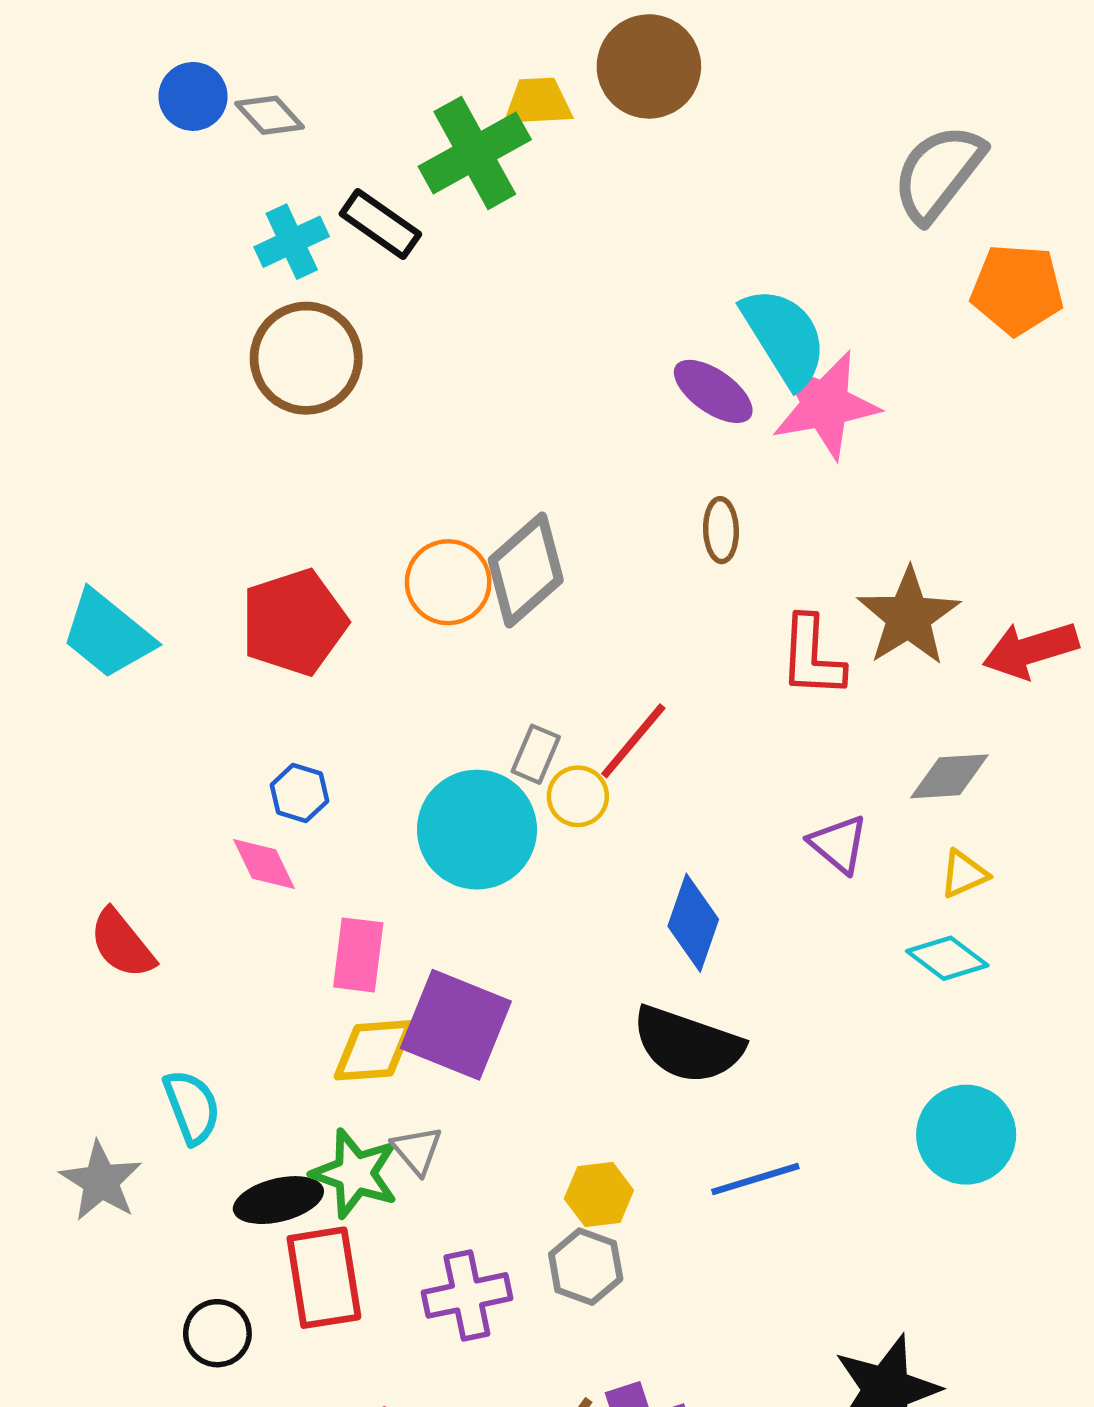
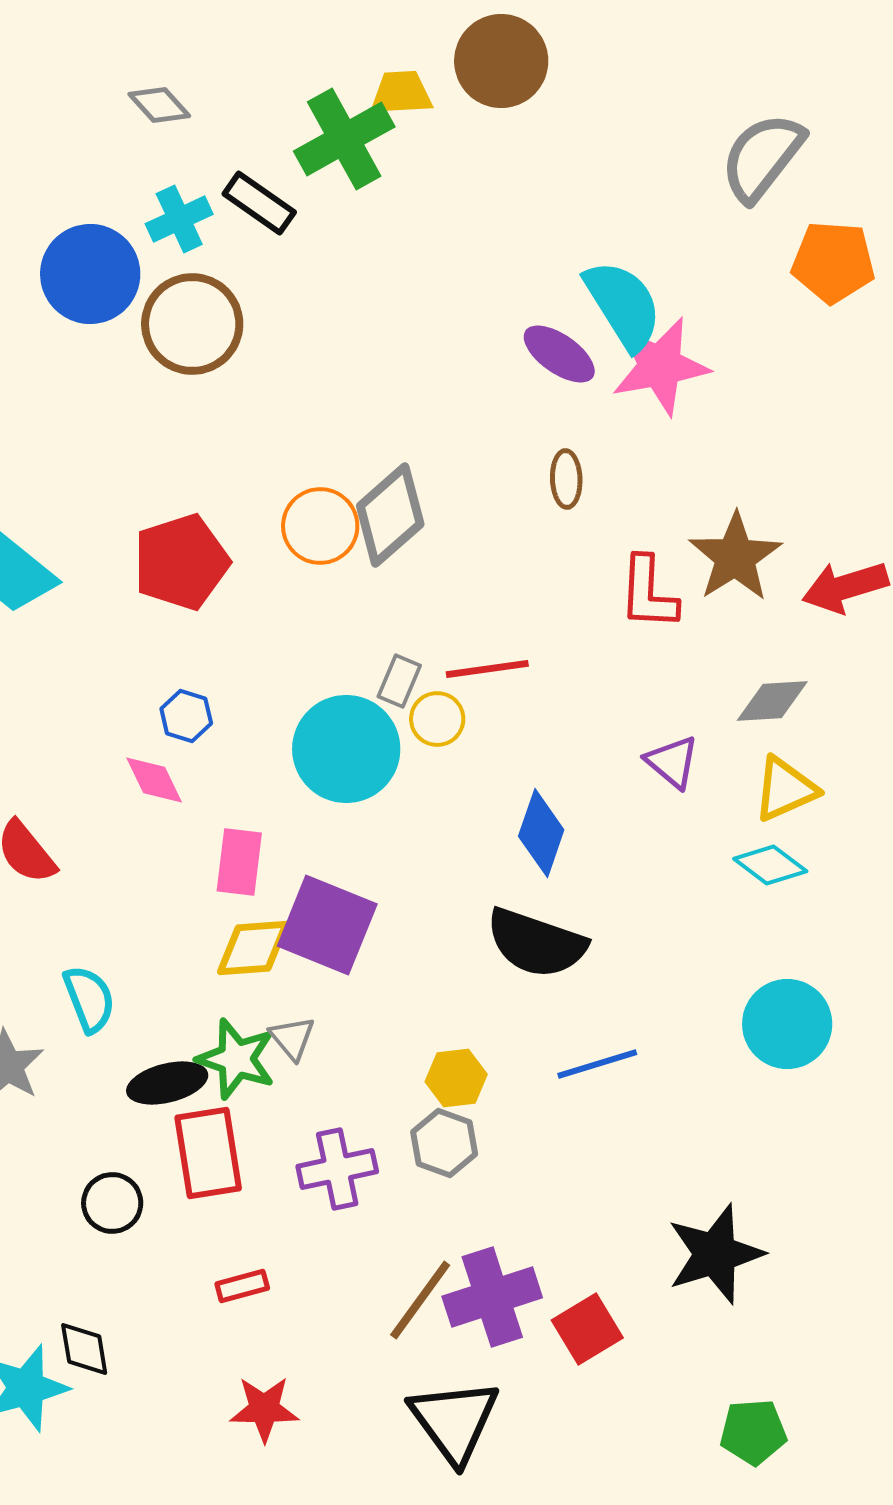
blue circle: (193, 96) -> (90, 274), moved, size x1.6
red line: (633, 741) -> (487, 669), turned 42
yellow triangle: (964, 874) -> (785, 789), size x1.5

